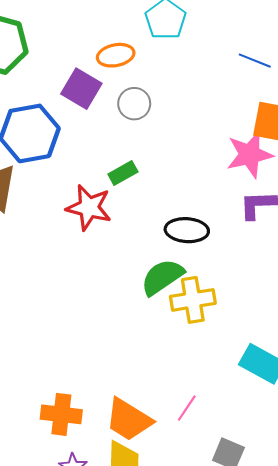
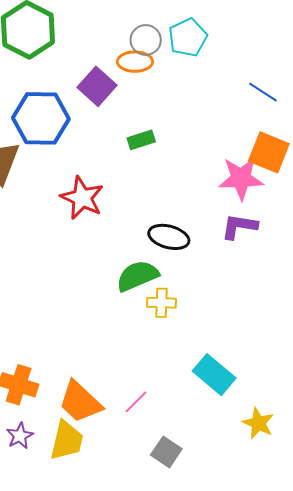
gray circle: (134, 104) -> (146, 40), moved
green rectangle: (123, 173) -> (141, 140), moved
yellow cross: (193, 300) -> (162, 303), size x0.7

